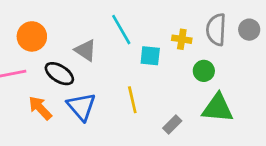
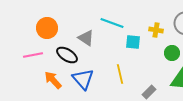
cyan line: (121, 30) -> (112, 23), turned -40

